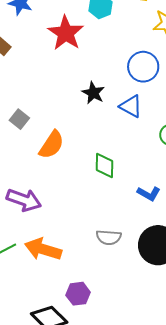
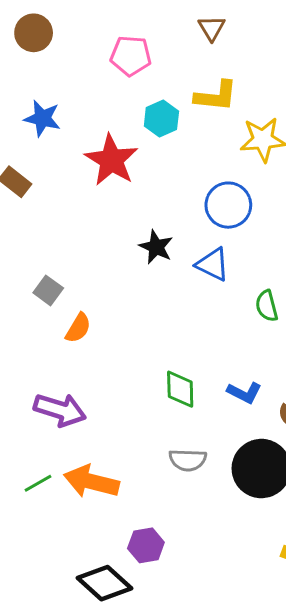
orange semicircle: (52, 145) -> (78, 328), moved, size x0.7
green diamond: (104, 165) -> (180, 389), moved

